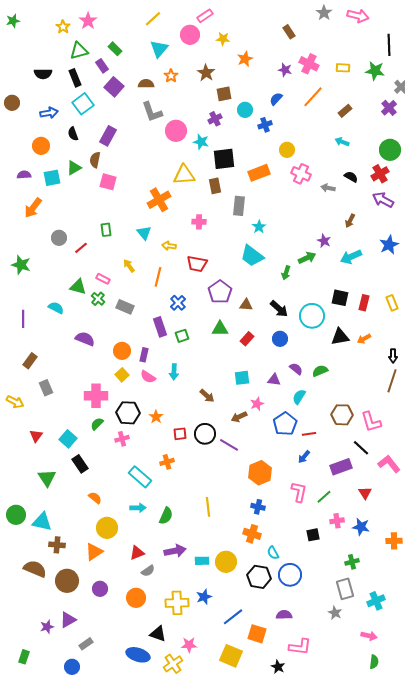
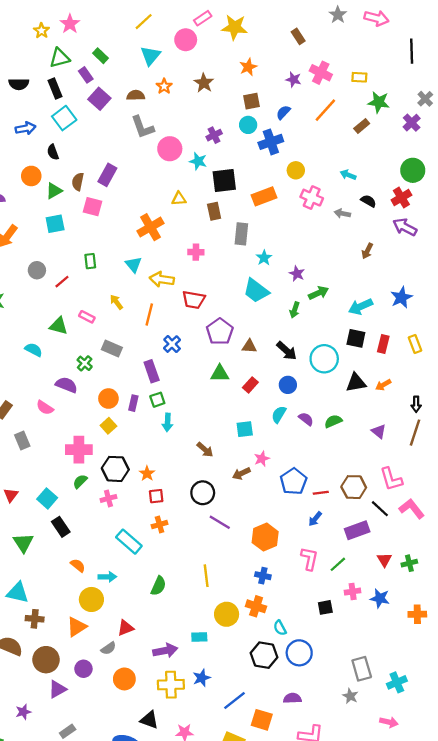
yellow star: (223, 39) -> (234, 27), moved, size x1.6
green star: (375, 71) -> (379, 102), moved
brown square: (224, 94) -> (252, 101), moved
blue cross: (265, 125) -> (271, 142), size x1.5
purple rectangle: (108, 136) -> (107, 175), moved
cyan arrow: (342, 142) -> (348, 175), moved
orange circle: (41, 146) -> (31, 176), moved
yellow triangle: (184, 175) -> (179, 199), size x0.6
cyan square: (52, 178) -> (55, 224), moved
purple star: (324, 241) -> (297, 274), moved
blue star: (389, 245) -> (401, 297), moved
yellow arrow: (169, 246) -> (162, 279), size x1.5
cyan arrow: (351, 257) -> (361, 307), moved
green cross: (98, 299) -> (85, 363), moved
green square: (182, 336) -> (157, 400), moved
pink semicircle: (148, 377) -> (45, 408), moved
purple triangle: (274, 380) -> (379, 431), moved, turned 32
cyan semicircle: (299, 397) -> (279, 414), moved
brown hexagon: (342, 415) -> (354, 487), moved
red square: (180, 434) -> (156, 496), moved
purple line: (229, 445) -> (220, 522), moved
pink L-shape: (389, 464) -> (412, 509), moved
cyan arrow: (138, 508) -> (107, 577), moved
purple arrow: (175, 551) -> (165, 651), moved
yellow circle: (226, 562) -> (227, 614), moved
green cross: (352, 562) -> (409, 563), moved
gray semicircle: (148, 571) -> (108, 648), moved
purple triangle: (68, 620) -> (57, 689), moved

